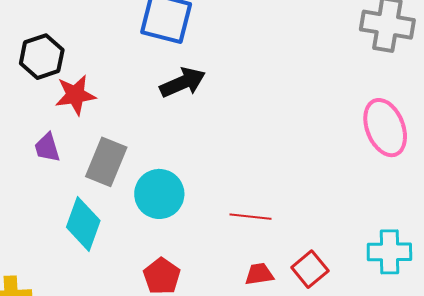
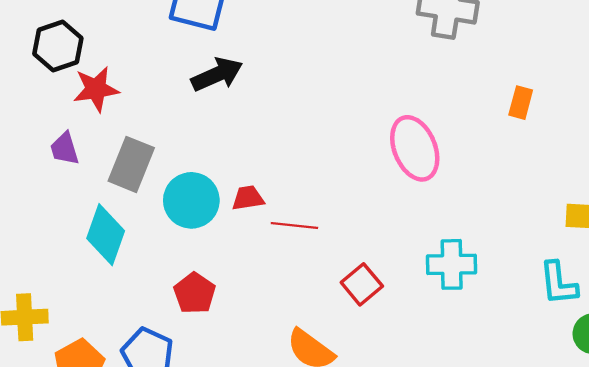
pink ellipse: (385, 128) -> (415, 148), moved
red trapezoid: (259, 274) -> (248, 198), moved

